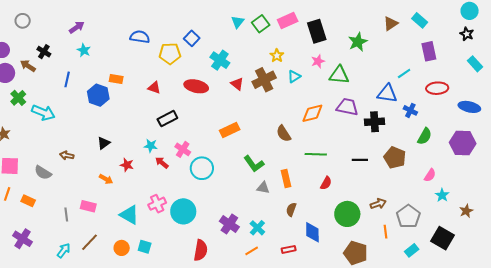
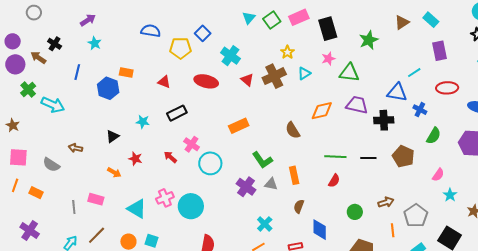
cyan star: (151, 146) -> (143, 122), moved
green line: (316, 154) -> (335, 157), moved
green circle: (347, 214) -> (355, 212), size x0.6
purple cross: (229, 224) -> (246, 187), moved

